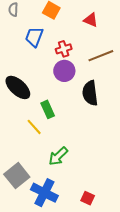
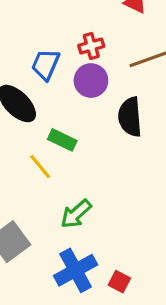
blue trapezoid: (34, 37) -> (46, 64), moved
green rectangle: (48, 109) -> (62, 140), turned -42
blue cross: (44, 193) -> (76, 270), moved, turned 32

